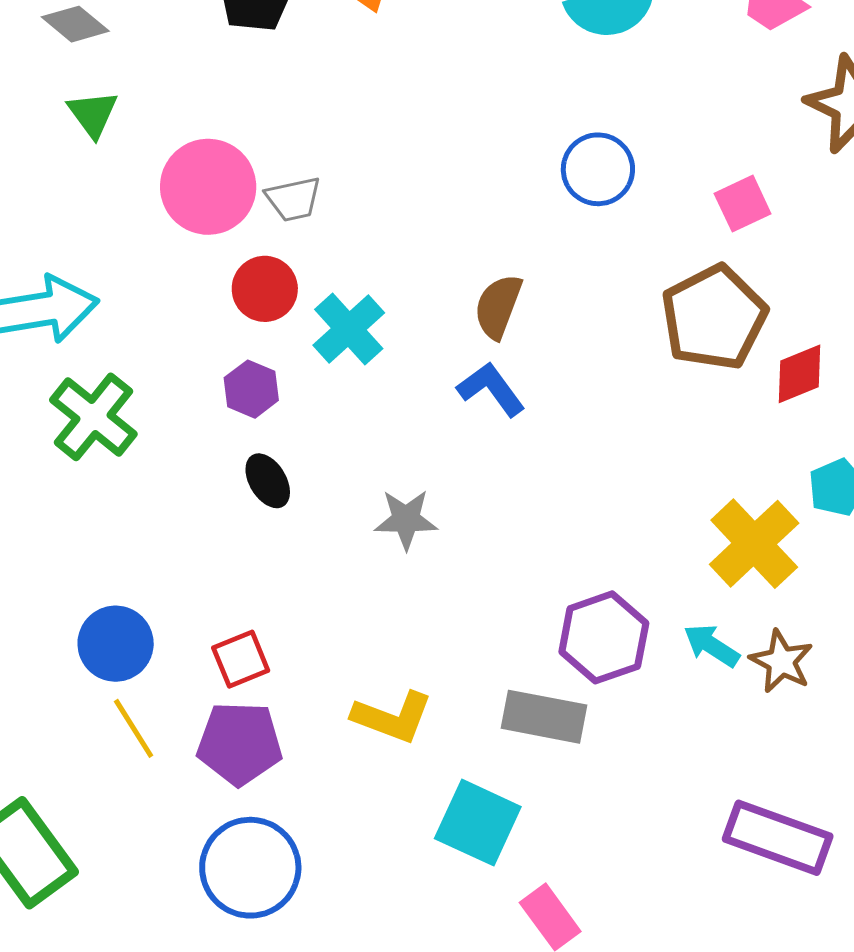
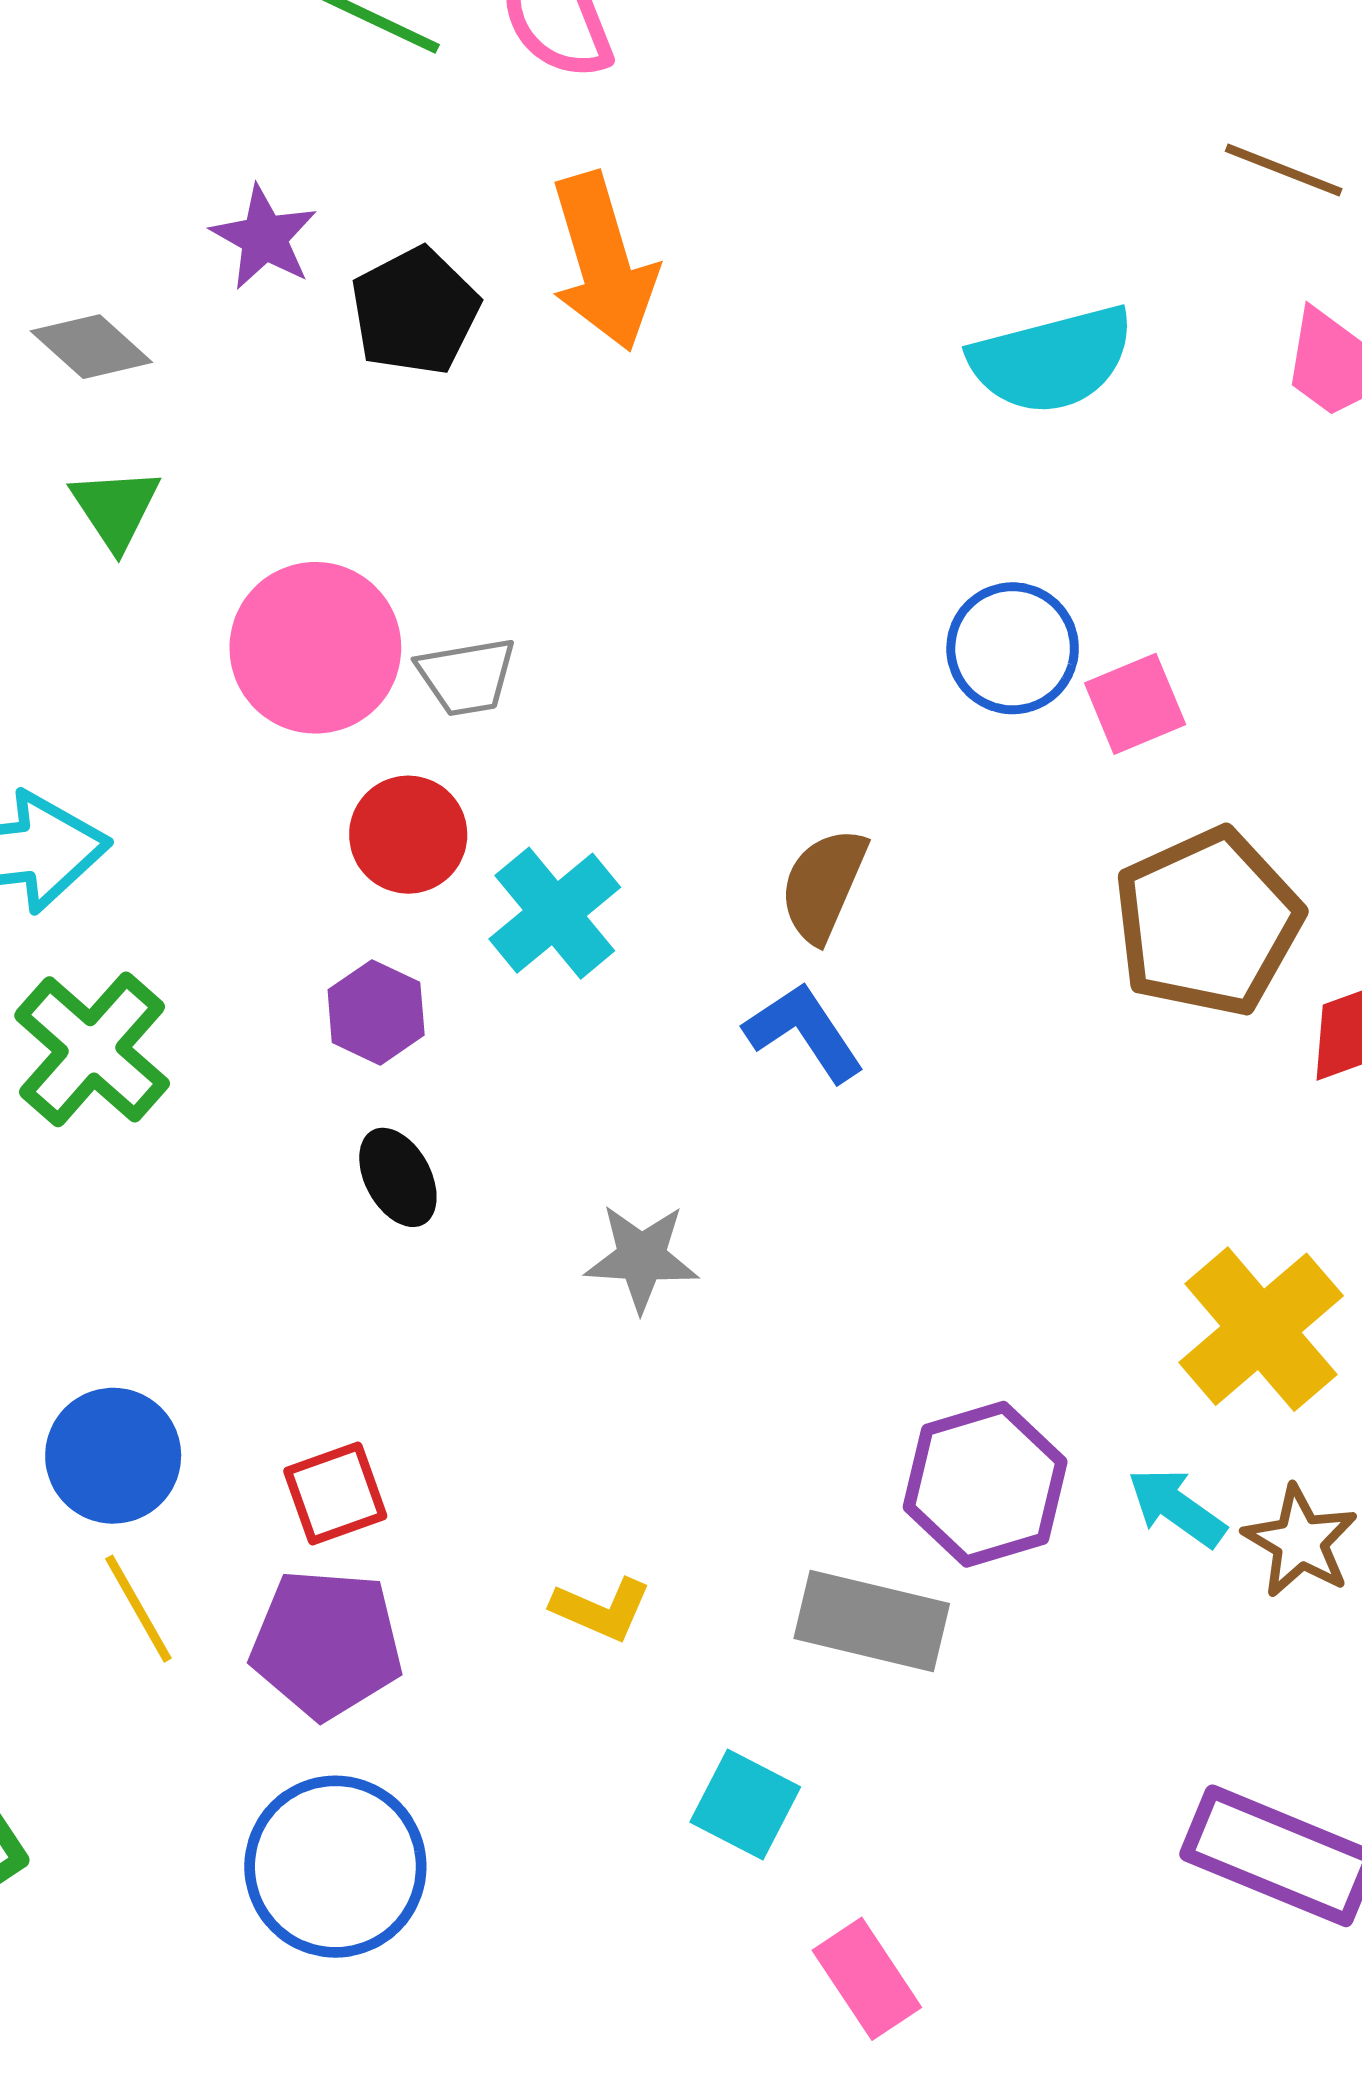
pink square: (743, 204) -> (1135, 704), moved
yellow L-shape: (392, 717) -> (601, 1609), size x0.7
cyan square: (478, 823) -> (745, 1804), size x0.7

